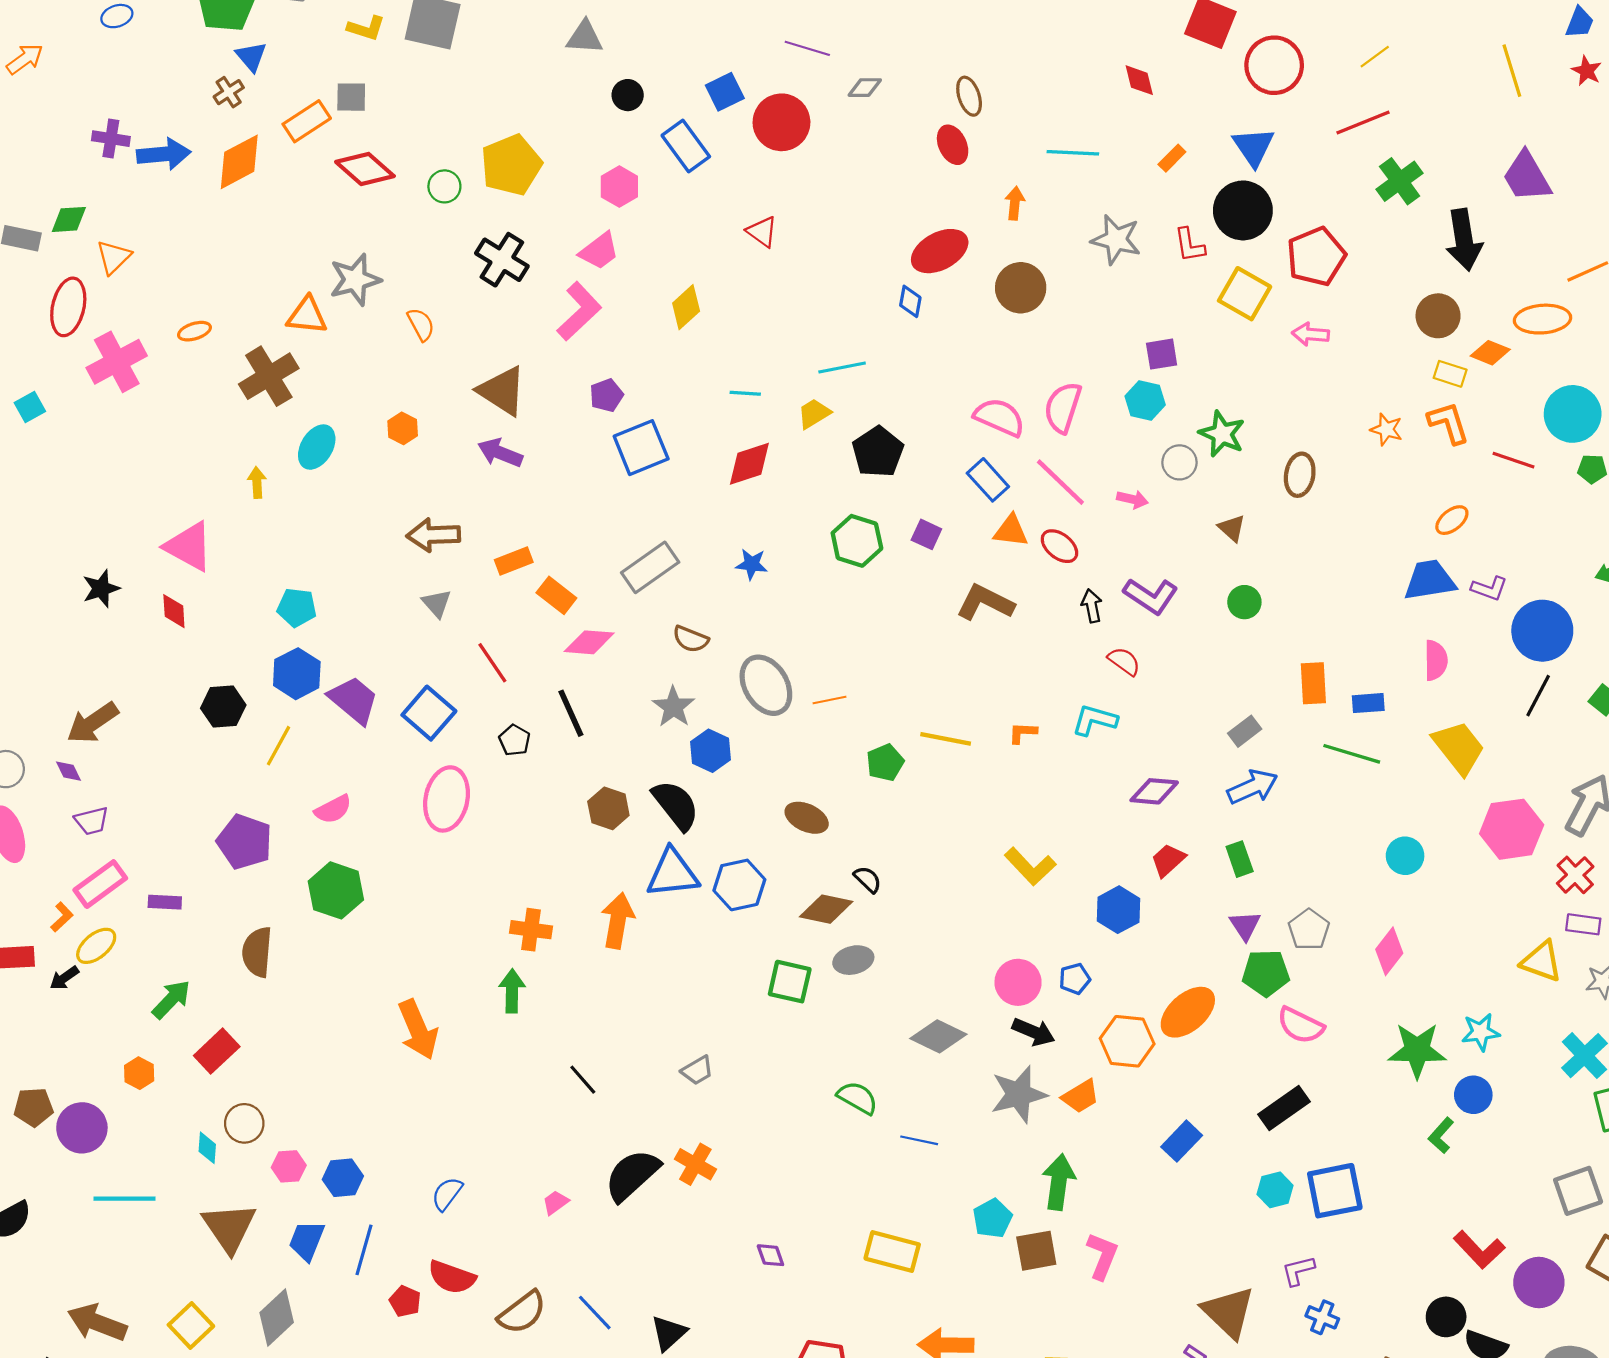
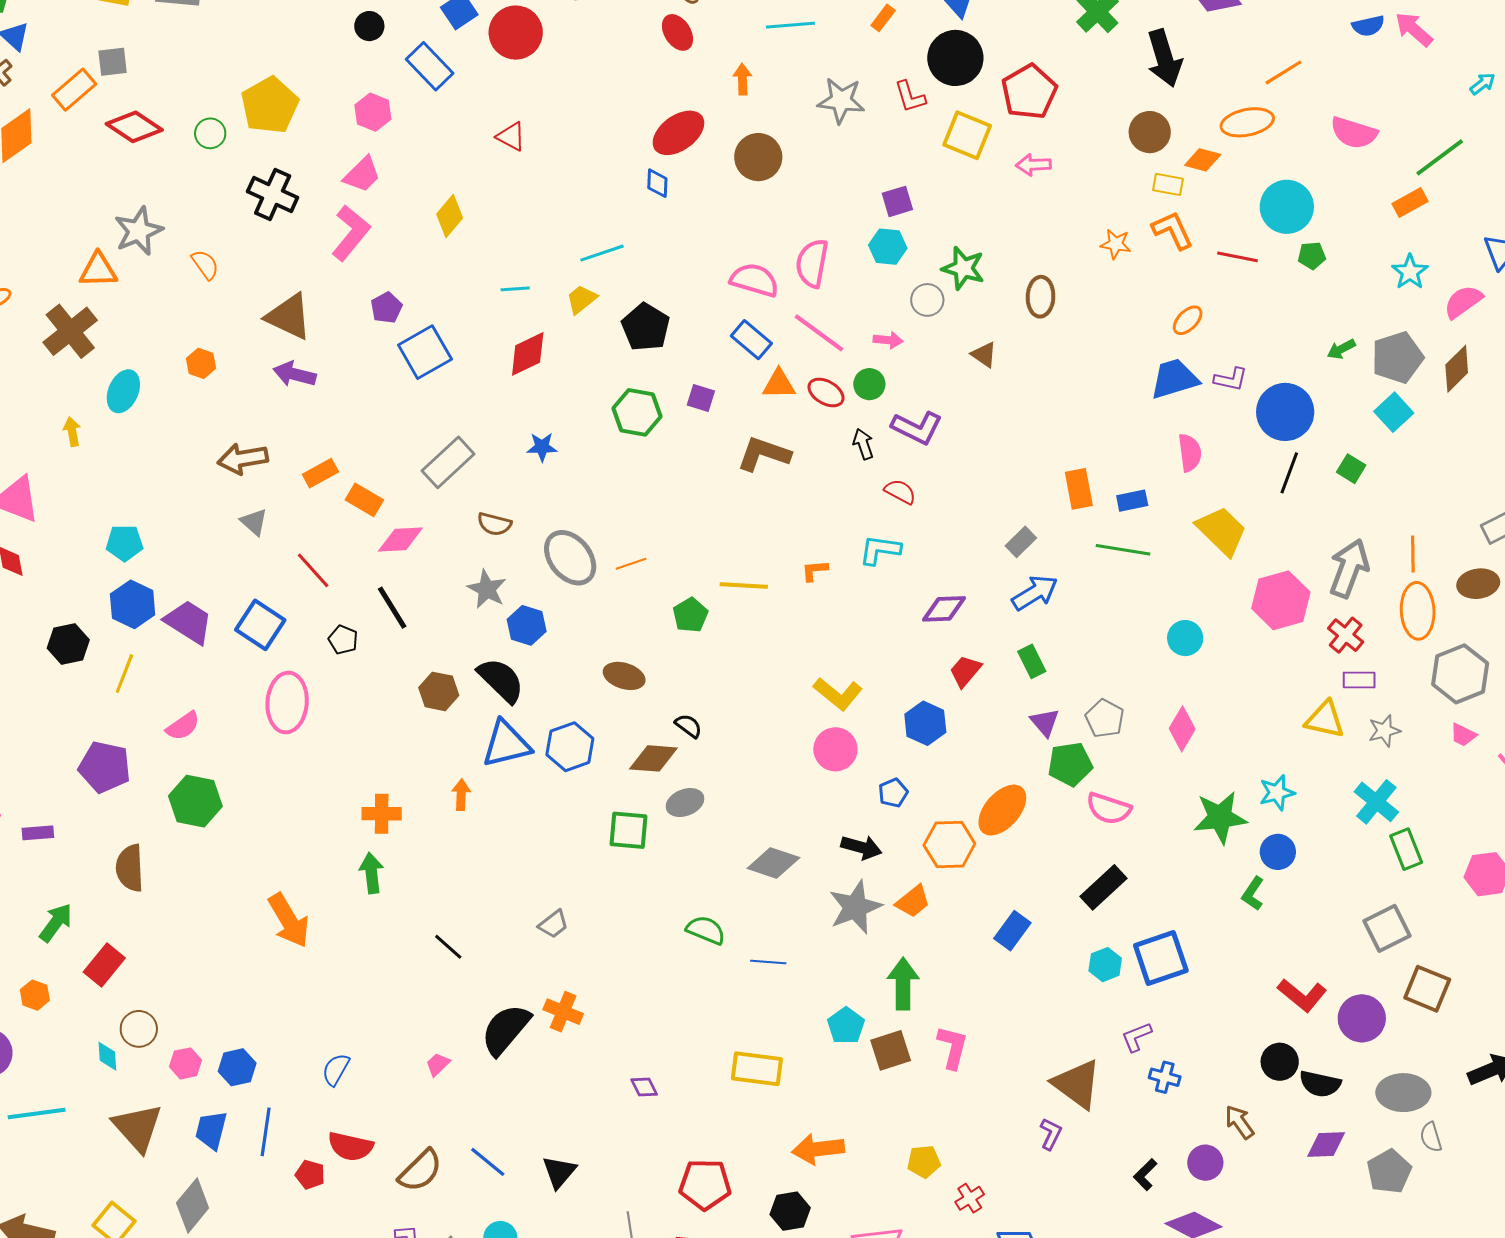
green circle: (1244, 602) -> (869, 384), moved
orange arrow: (618, 921) -> (461, 795), size x0.6
pink circle: (1018, 982) -> (835, 749), moved

